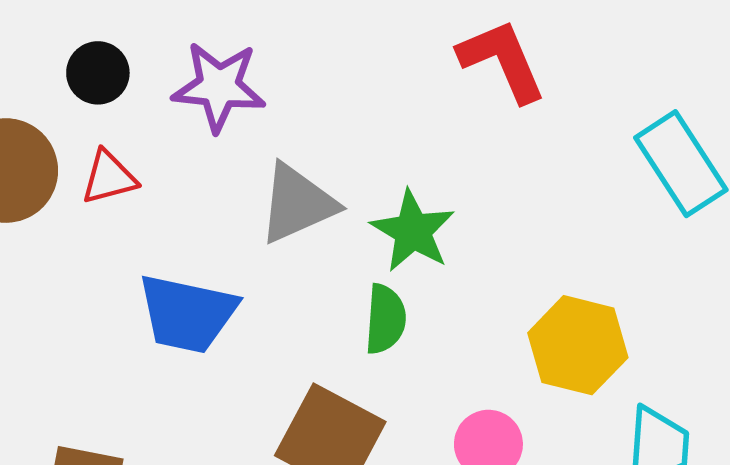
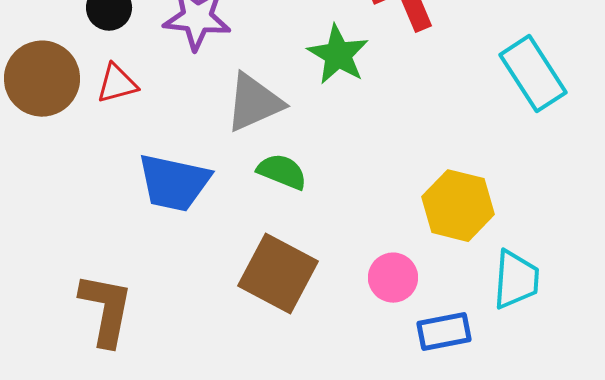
green star: (413, 231) -> (338, 55), moved
green semicircle: (385, 319) -> (282, 172), moved, turned -72

